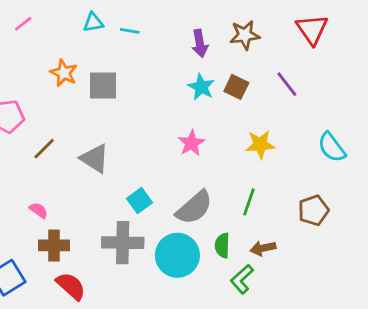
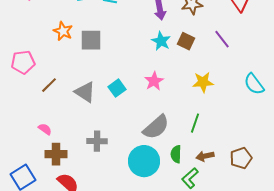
cyan square: (140, 201) -> (117, 88), moved
brown pentagon: (313, 210) -> (241, 158), moved
gray cross: (123, 243) -> (97, 141), moved, size x0.7

